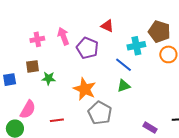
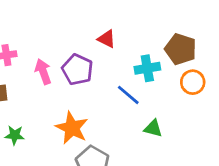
pink arrow: (63, 36) -> (43, 72), moved
green star: (49, 78) -> (15, 135), moved
green triangle: (124, 86) -> (153, 128), moved, turned 32

